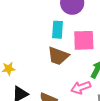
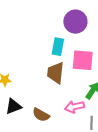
brown trapezoid: (58, 56) -> (55, 73), turned 70

